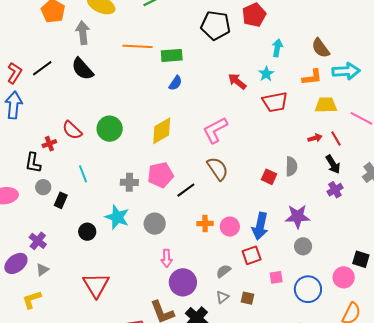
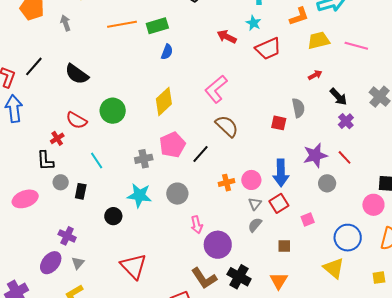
gray arrow: (83, 33) -> (66, 23), size x0.7
black semicircle: (82, 69) -> (77, 74), moved
red line: (336, 138) -> (345, 157), moved
blue circle: (308, 289) -> (348, 238), moved
gray triangle: (222, 297) -> (255, 204), moved

